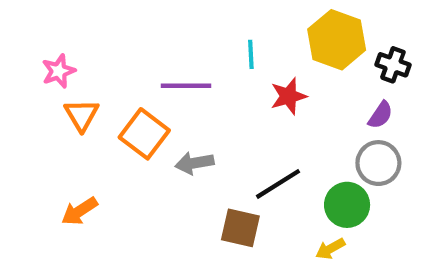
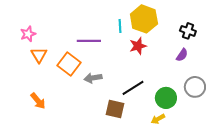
yellow hexagon: (337, 40) -> (144, 19), moved
gray circle: (378, 163) -> (195, 87), moved
orange arrow: (79, 211) -> (38, 101), turned -96

